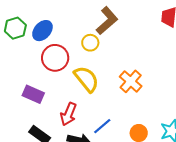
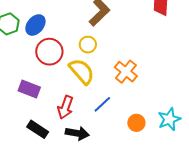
yellow circle: (90, 43) -> (88, 45), moved
blue line: (102, 126) -> (102, 104), moved

